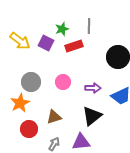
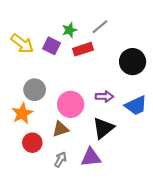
gray line: (89, 26) -> (100, 27), turned 49
pink circle: (63, 82) -> (71, 104), moved, size x1.5

